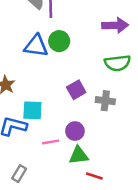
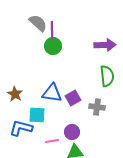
green circle: (59, 41) -> (53, 46), moved
blue triangle: (36, 46) -> (52, 93), moved
green semicircle: (117, 63) -> (107, 76), turned -90

